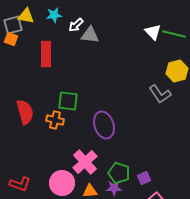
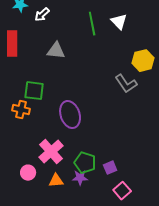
green line: (174, 34) -> (92, 24), moved, turned 65
gray triangle: (90, 35) -> (56, 51), moved
pink circle: (62, 183) -> (28, 173), size x0.6

